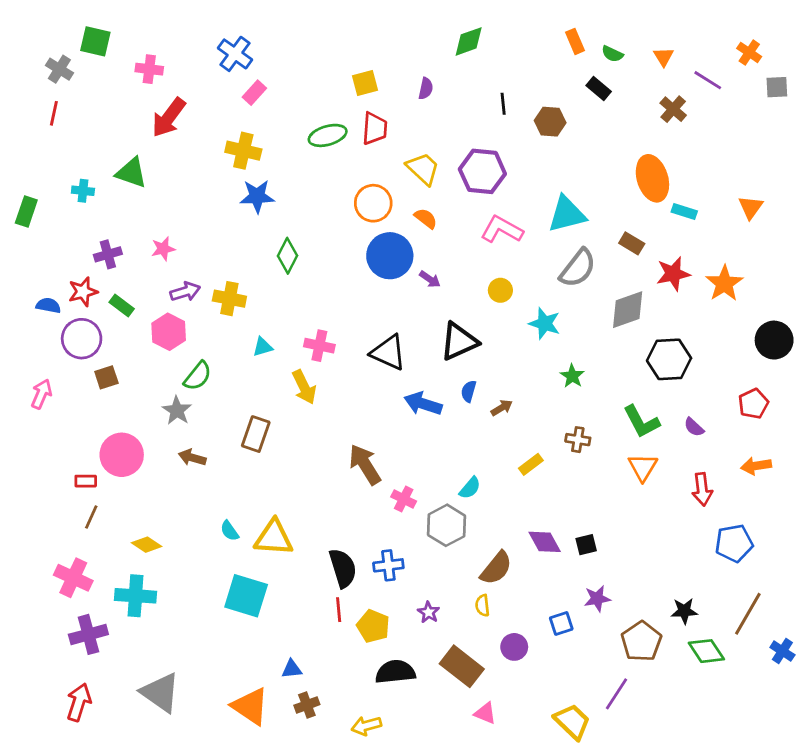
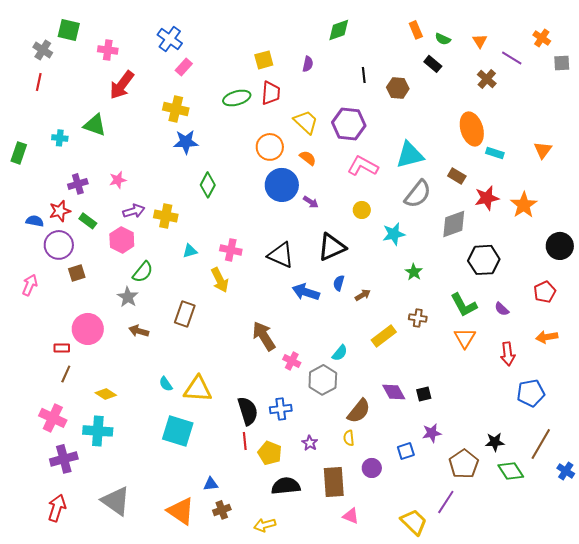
cyan star: (545, 323) -> (394, 234), turned -30
yellow rectangle: (531, 464) -> (384, 336), size x1.4
brown rectangle: (462, 666) -> (334, 482), turned 48

